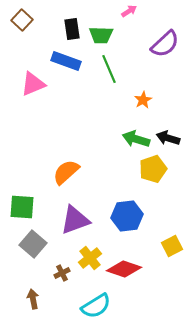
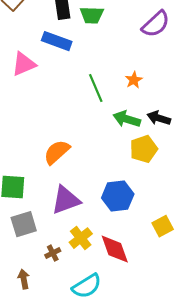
green line: (109, 69) -> (96, 88), moved
gray square: (33, 244) -> (24, 224), turned 32
red diamond: (124, 269) -> (115, 249), turned 52

